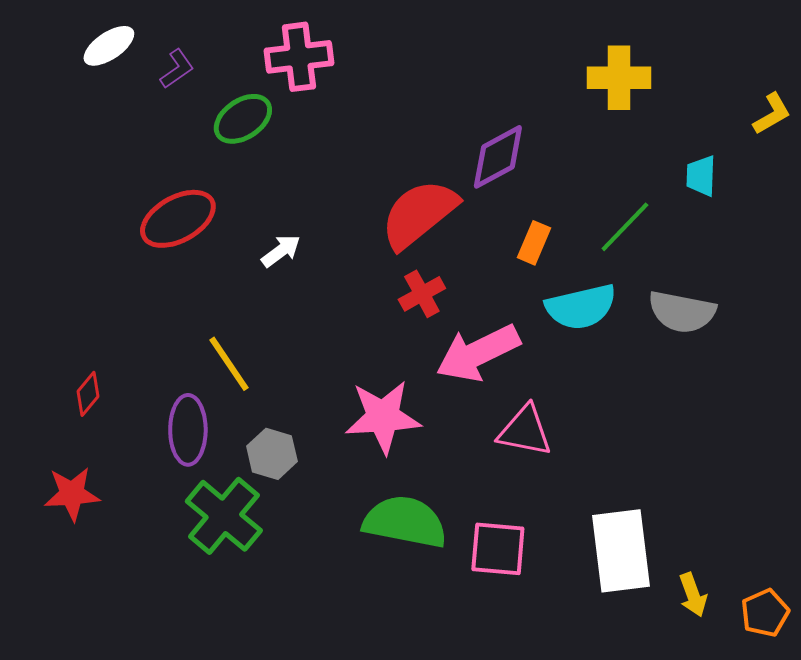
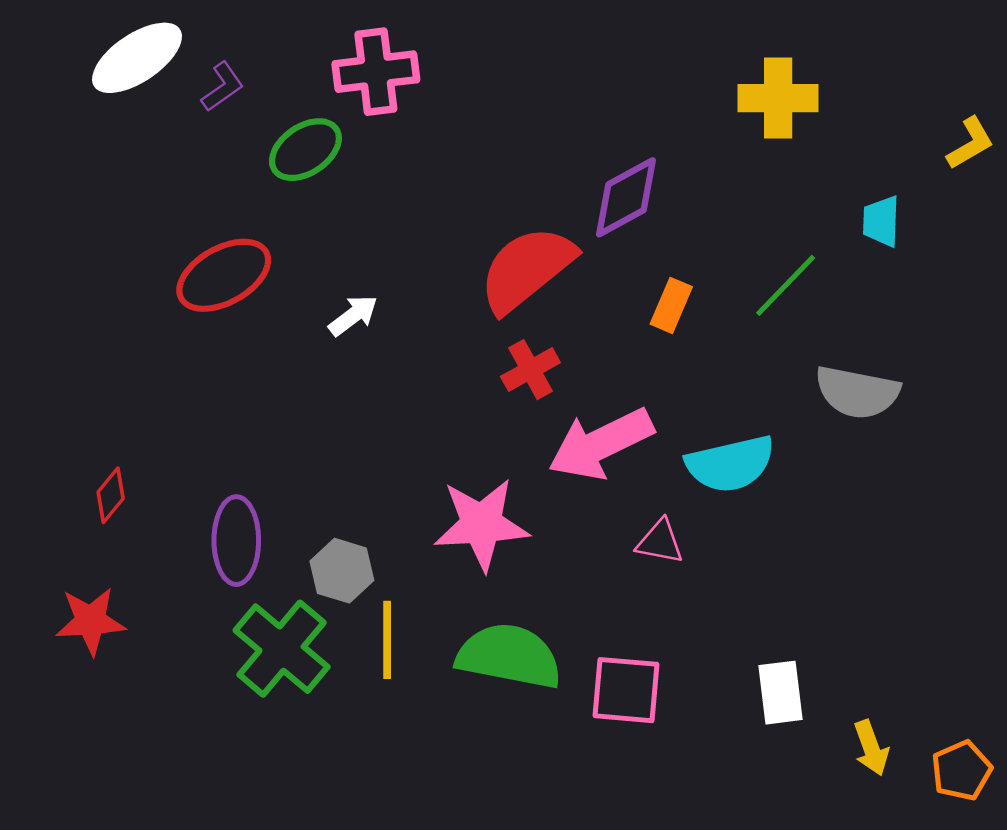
white ellipse: (109, 46) -> (137, 58), size x1.4
cyan semicircle: (581, 307) -> (730, 464), moved
yellow line: (229, 364) -> (387, 640), moved, turned 34
pink triangle: (525, 431) -> (660, 542), size x0.7
white rectangle: (621, 551) -> (781, 693), size x0.6

